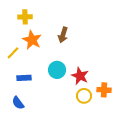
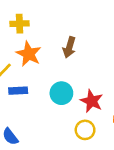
blue rectangle: (24, 78) -> (18, 91), moved
yellow circle: (84, 96) -> (85, 130), moved

